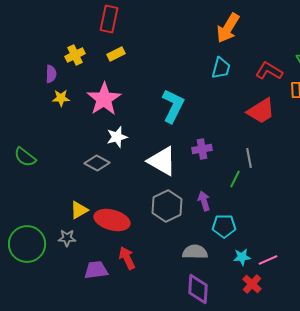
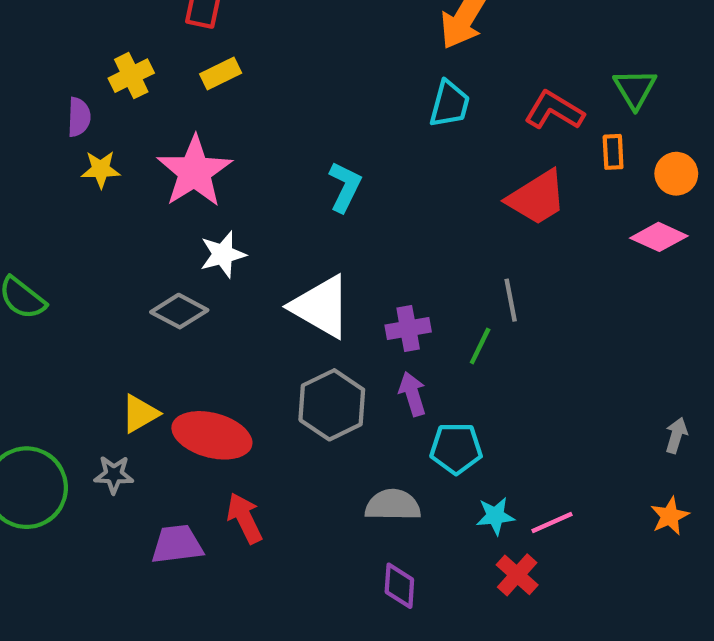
cyan L-shape: (173, 106) -> (345, 187), size x0.7
purple cross: (202, 149) -> (408, 329), moved
purple diamond: (198, 289) -> (399, 586), size x0.7

